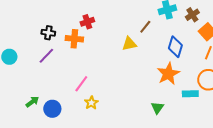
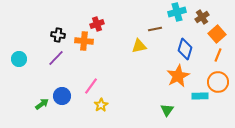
brown line: (145, 27) -> (155, 29), turned 40
blue circle: (52, 109) -> (62, 96), moved

